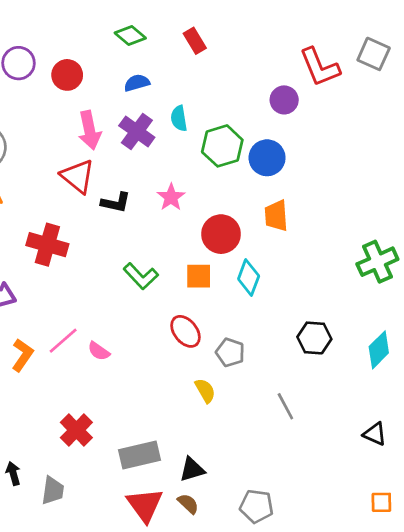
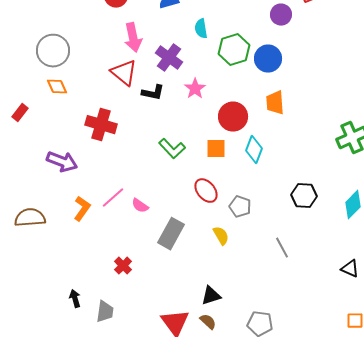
purple cross: (137, 132) -> (169, 58), moved
red cross: (76, 430) -> (123, 266), size x0.7
gray rectangle: (139, 455) -> (171, 234), moved, turned -48

